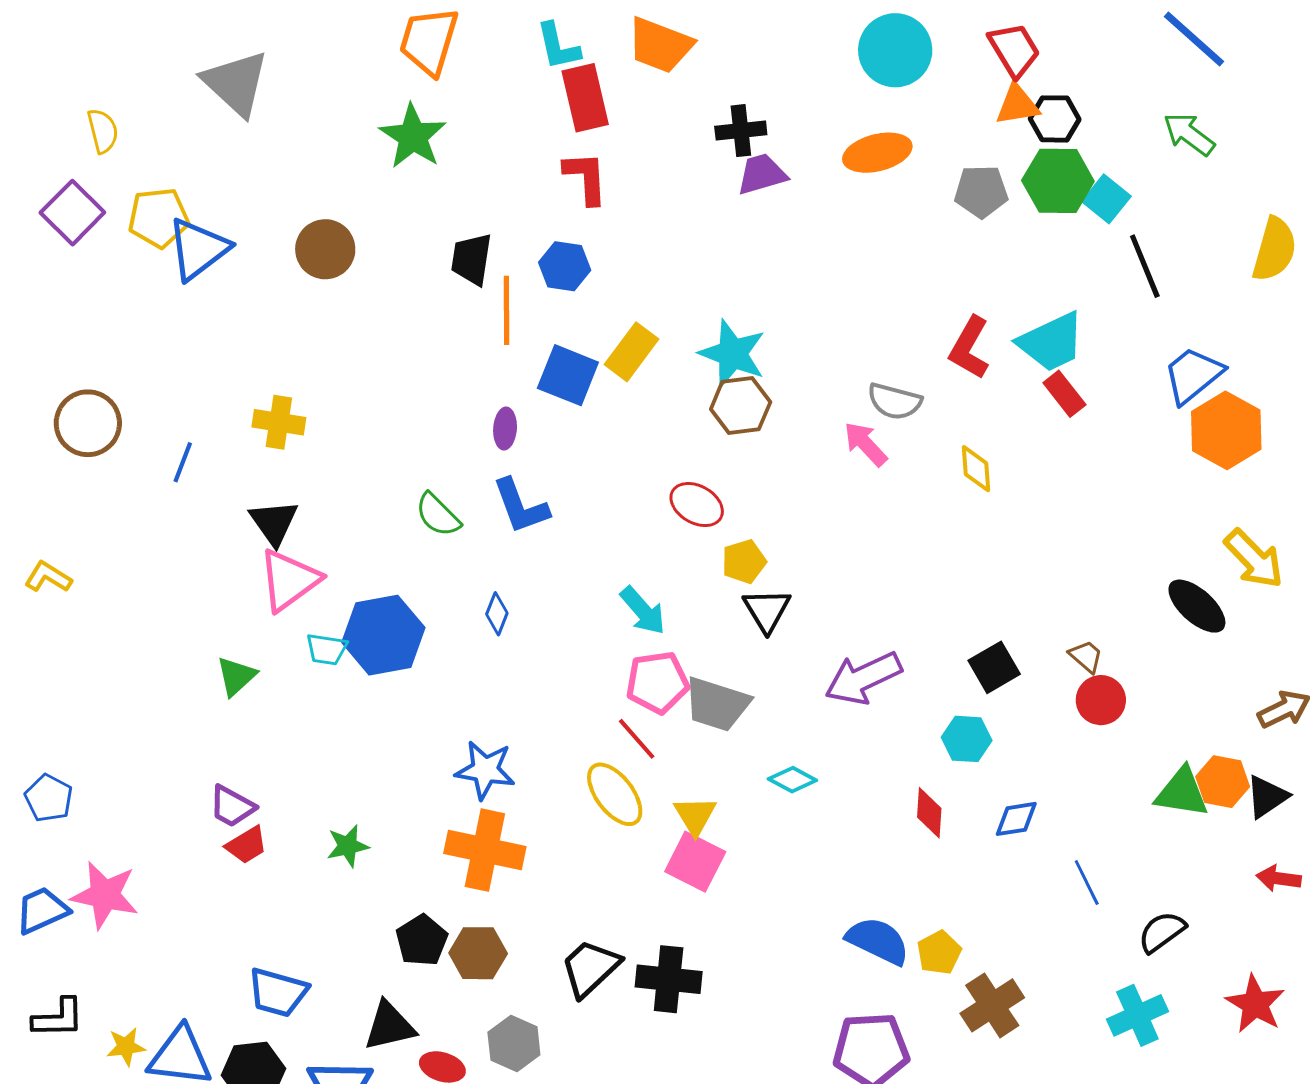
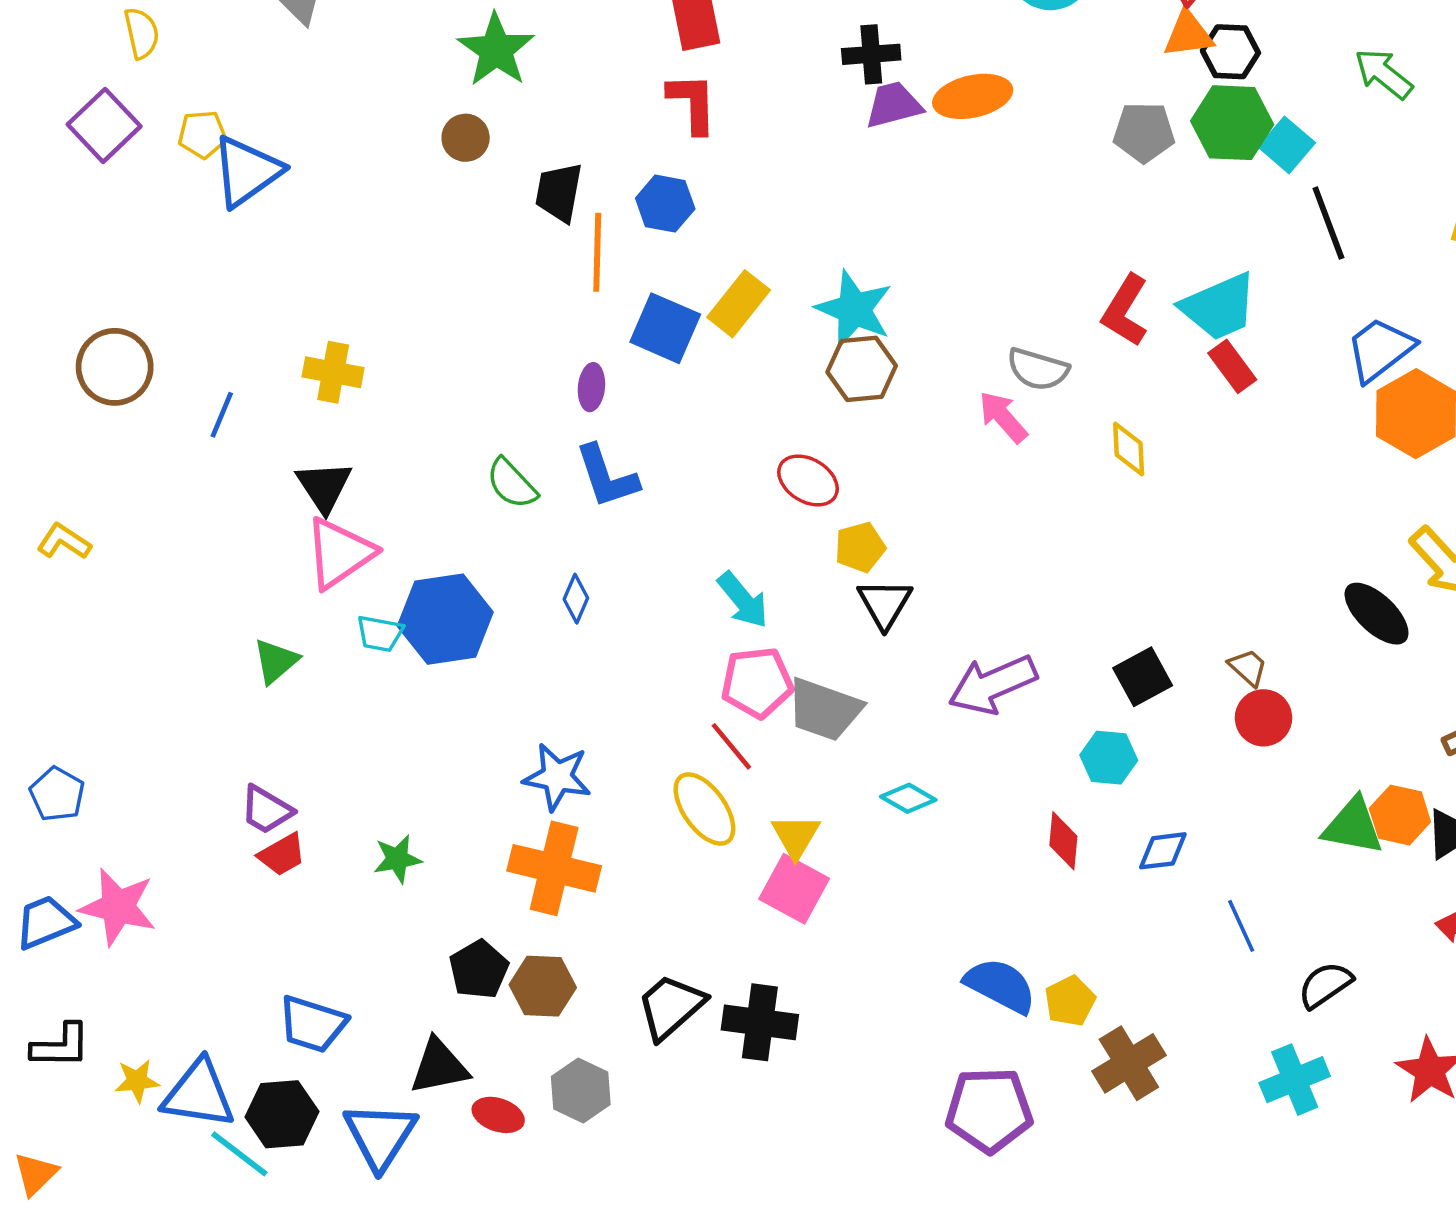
orange ellipse: (877, 153) -> (973, 96), moved
yellow pentagon: (159, 218) -> (202, 134), size x0.7
brown circle: (325, 249) -> (466, 138), moved, size x0.7

